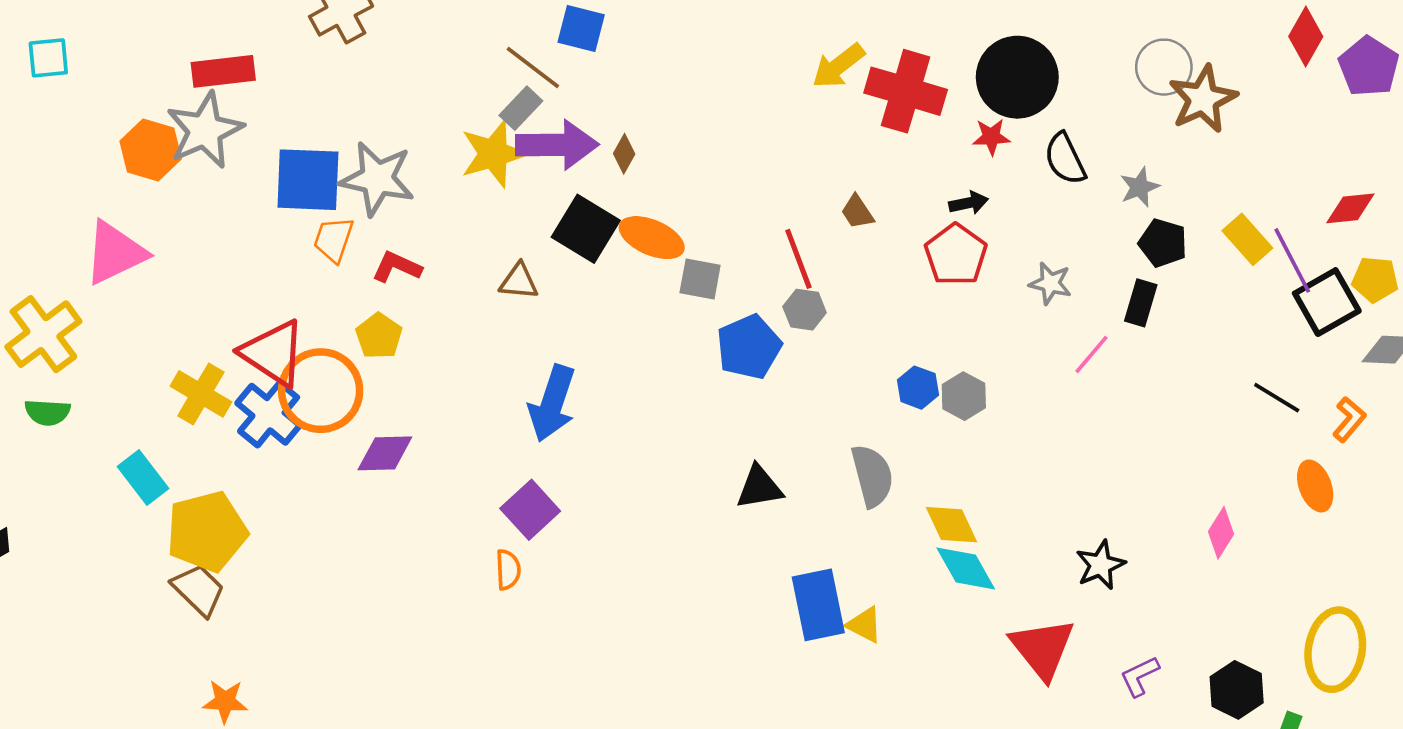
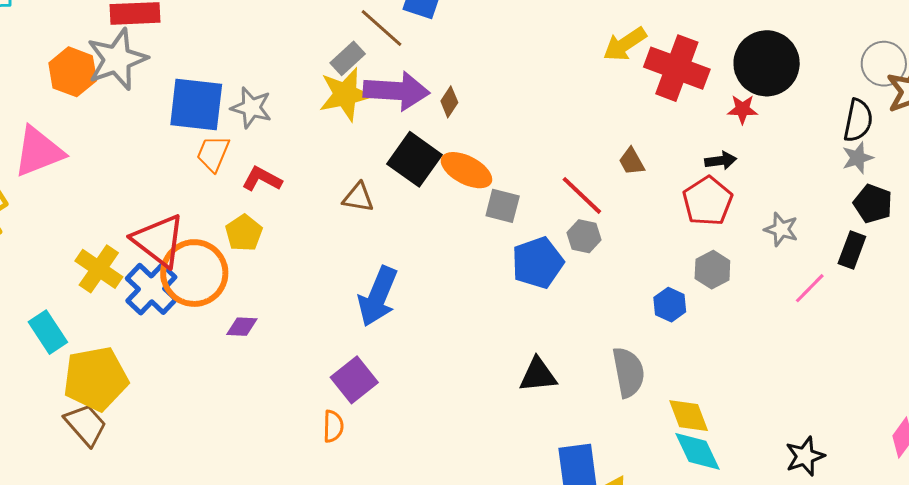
gray rectangle: (521, 108) -> (348, 58), moved
black semicircle: (1065, 159) -> (858, 120), moved, turned -147
gray star: (377, 179) -> (251, 108), size x0.7
red line: (798, 259) -> (582, 195), turned -30
gray hexagon: (964, 396) -> (712, 270), moved
purple diamond: (385, 453) -> (242, 327), size x0.7

